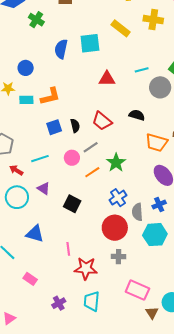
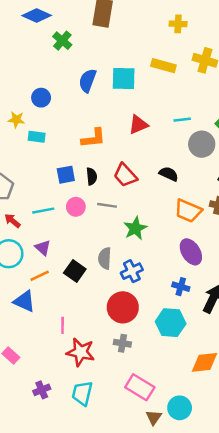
yellow rectangle: (121, 28) -> (163, 66), turned -30
red triangle: (107, 79) -> (138, 125), turned -30
orange L-shape: (50, 96) -> (93, 138), moved
gray line: (91, 147) -> (107, 205), turned 35
pink circle: (72, 158) -> (76, 207), moved
orange line: (92, 172) -> (40, 276), moved
blue cross: (159, 204) -> (181, 287), turned 32
gray semicircle: (137, 212) -> (105, 258), moved

